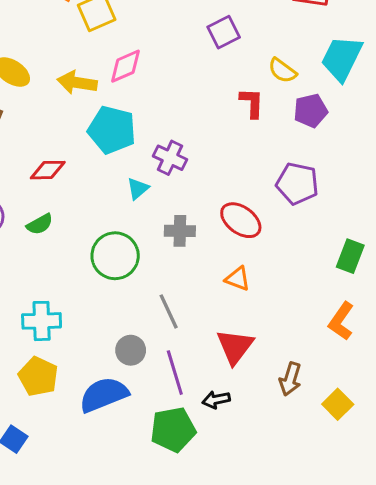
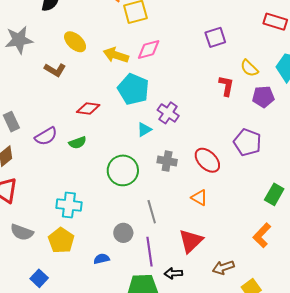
brown arrow: (290, 379) -> (223, 267), turned 45
blue semicircle: (104, 395) -> (102, 259), size x0.5

